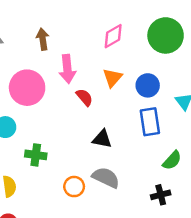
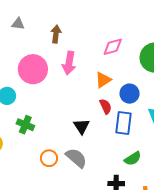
red semicircle: (84, 97) -> (106, 106), moved
black triangle: (102, 139) -> (82, 126), turned 30

